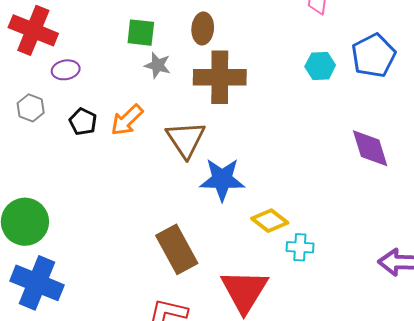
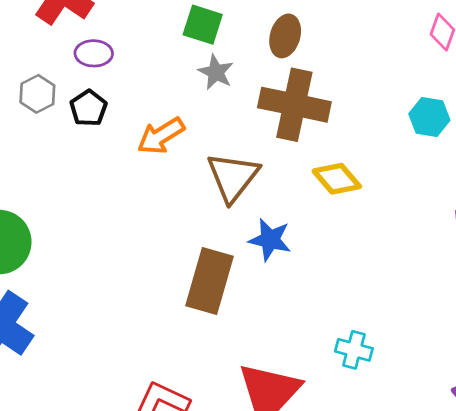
black pentagon: (83, 122) -> (88, 108), moved
blue star: (222, 179) -> (270, 240), size x0.7
yellow diamond: (270, 221) -> (337, 179), moved
brown rectangle: (177, 249) -> (209, 281), moved, turned 33

